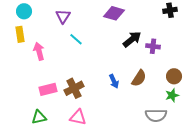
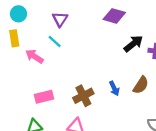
cyan line: (76, 39) -> (55, 41), moved
pink arrow: (39, 51) -> (34, 56), turned -42
brown cross: (74, 88) -> (83, 96), moved

